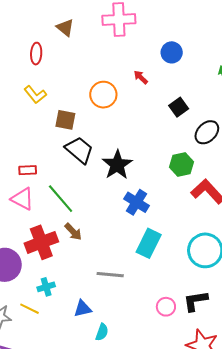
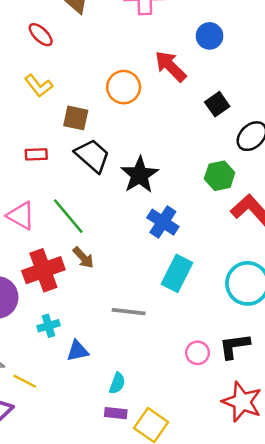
red ellipse: (36, 54) -> (41, 35), turned -50
red arrow: (141, 77) -> (171, 66), size x1.8
red rectangle: (28, 170) -> (36, 154), moved
yellow line: (29, 309) -> (25, 381), moved
blue triangle: (83, 309) -> (78, 351), moved

